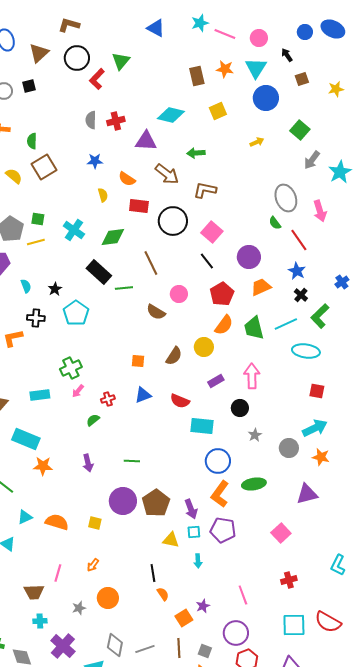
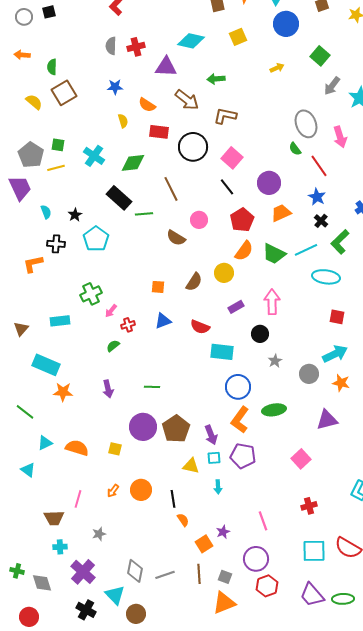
green trapezoid: (254, 328) -> (274, 254), turned -50
pink arrow: (78, 391) -> (111, 311), moved
orange circle: (108, 598) -> (141, 490), moved

